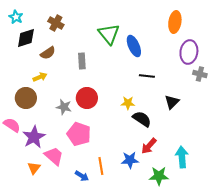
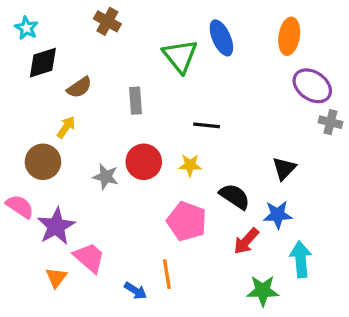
brown cross: (56, 23) -> (107, 21), moved
blue ellipse: (134, 46) -> (221, 38), moved
purple ellipse: (189, 52) -> (312, 86), turned -65
black line: (147, 76) -> (207, 125), moved
yellow arrow: (40, 77) -> (66, 127), turned -32
yellow star: (128, 103) -> (190, 165), moved
pink pentagon: (79, 134) -> (187, 221), moved
blue star: (130, 160) -> (278, 215), moved

